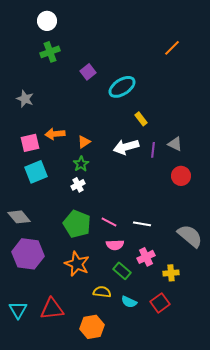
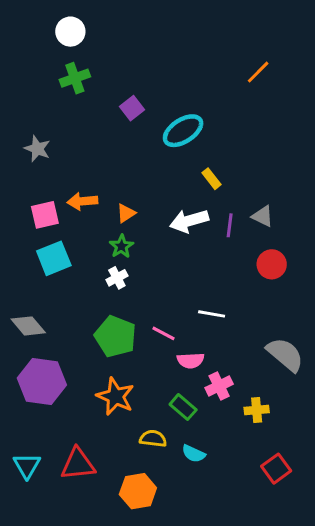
white line: (142, 224) -> (212, 314), moved
pink semicircle: (115, 245) -> (191, 360), moved
red square: (160, 303) -> (276, 469), moved

